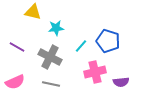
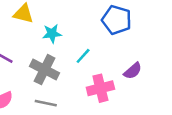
blue pentagon: (108, 41) -> (117, 20), moved
purple semicircle: (121, 82) -> (133, 71), moved, turned -35

